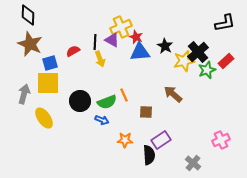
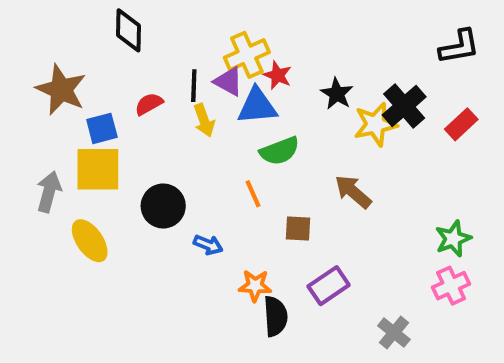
black diamond: (28, 15) -> (128, 30), moved
blue triangle: (140, 52) -> (257, 106), moved
green star: (207, 70) -> (453, 239), moved
green semicircle: (107, 102) -> (280, 151), moved
black semicircle: (149, 155) -> (275, 316), moved

